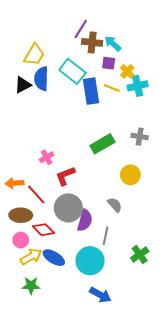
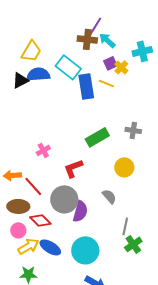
purple line: (81, 29) -> (95, 26), moved
purple square: (109, 63) -> (110, 63), moved, turned -32
blue semicircle: (41, 79) -> (38, 74), turned 85
cyan cross: (138, 86) -> (142, 51), moved
red L-shape: (65, 176) -> (73, 168), moved
gray line: (106, 236) -> (125, 226), moved

